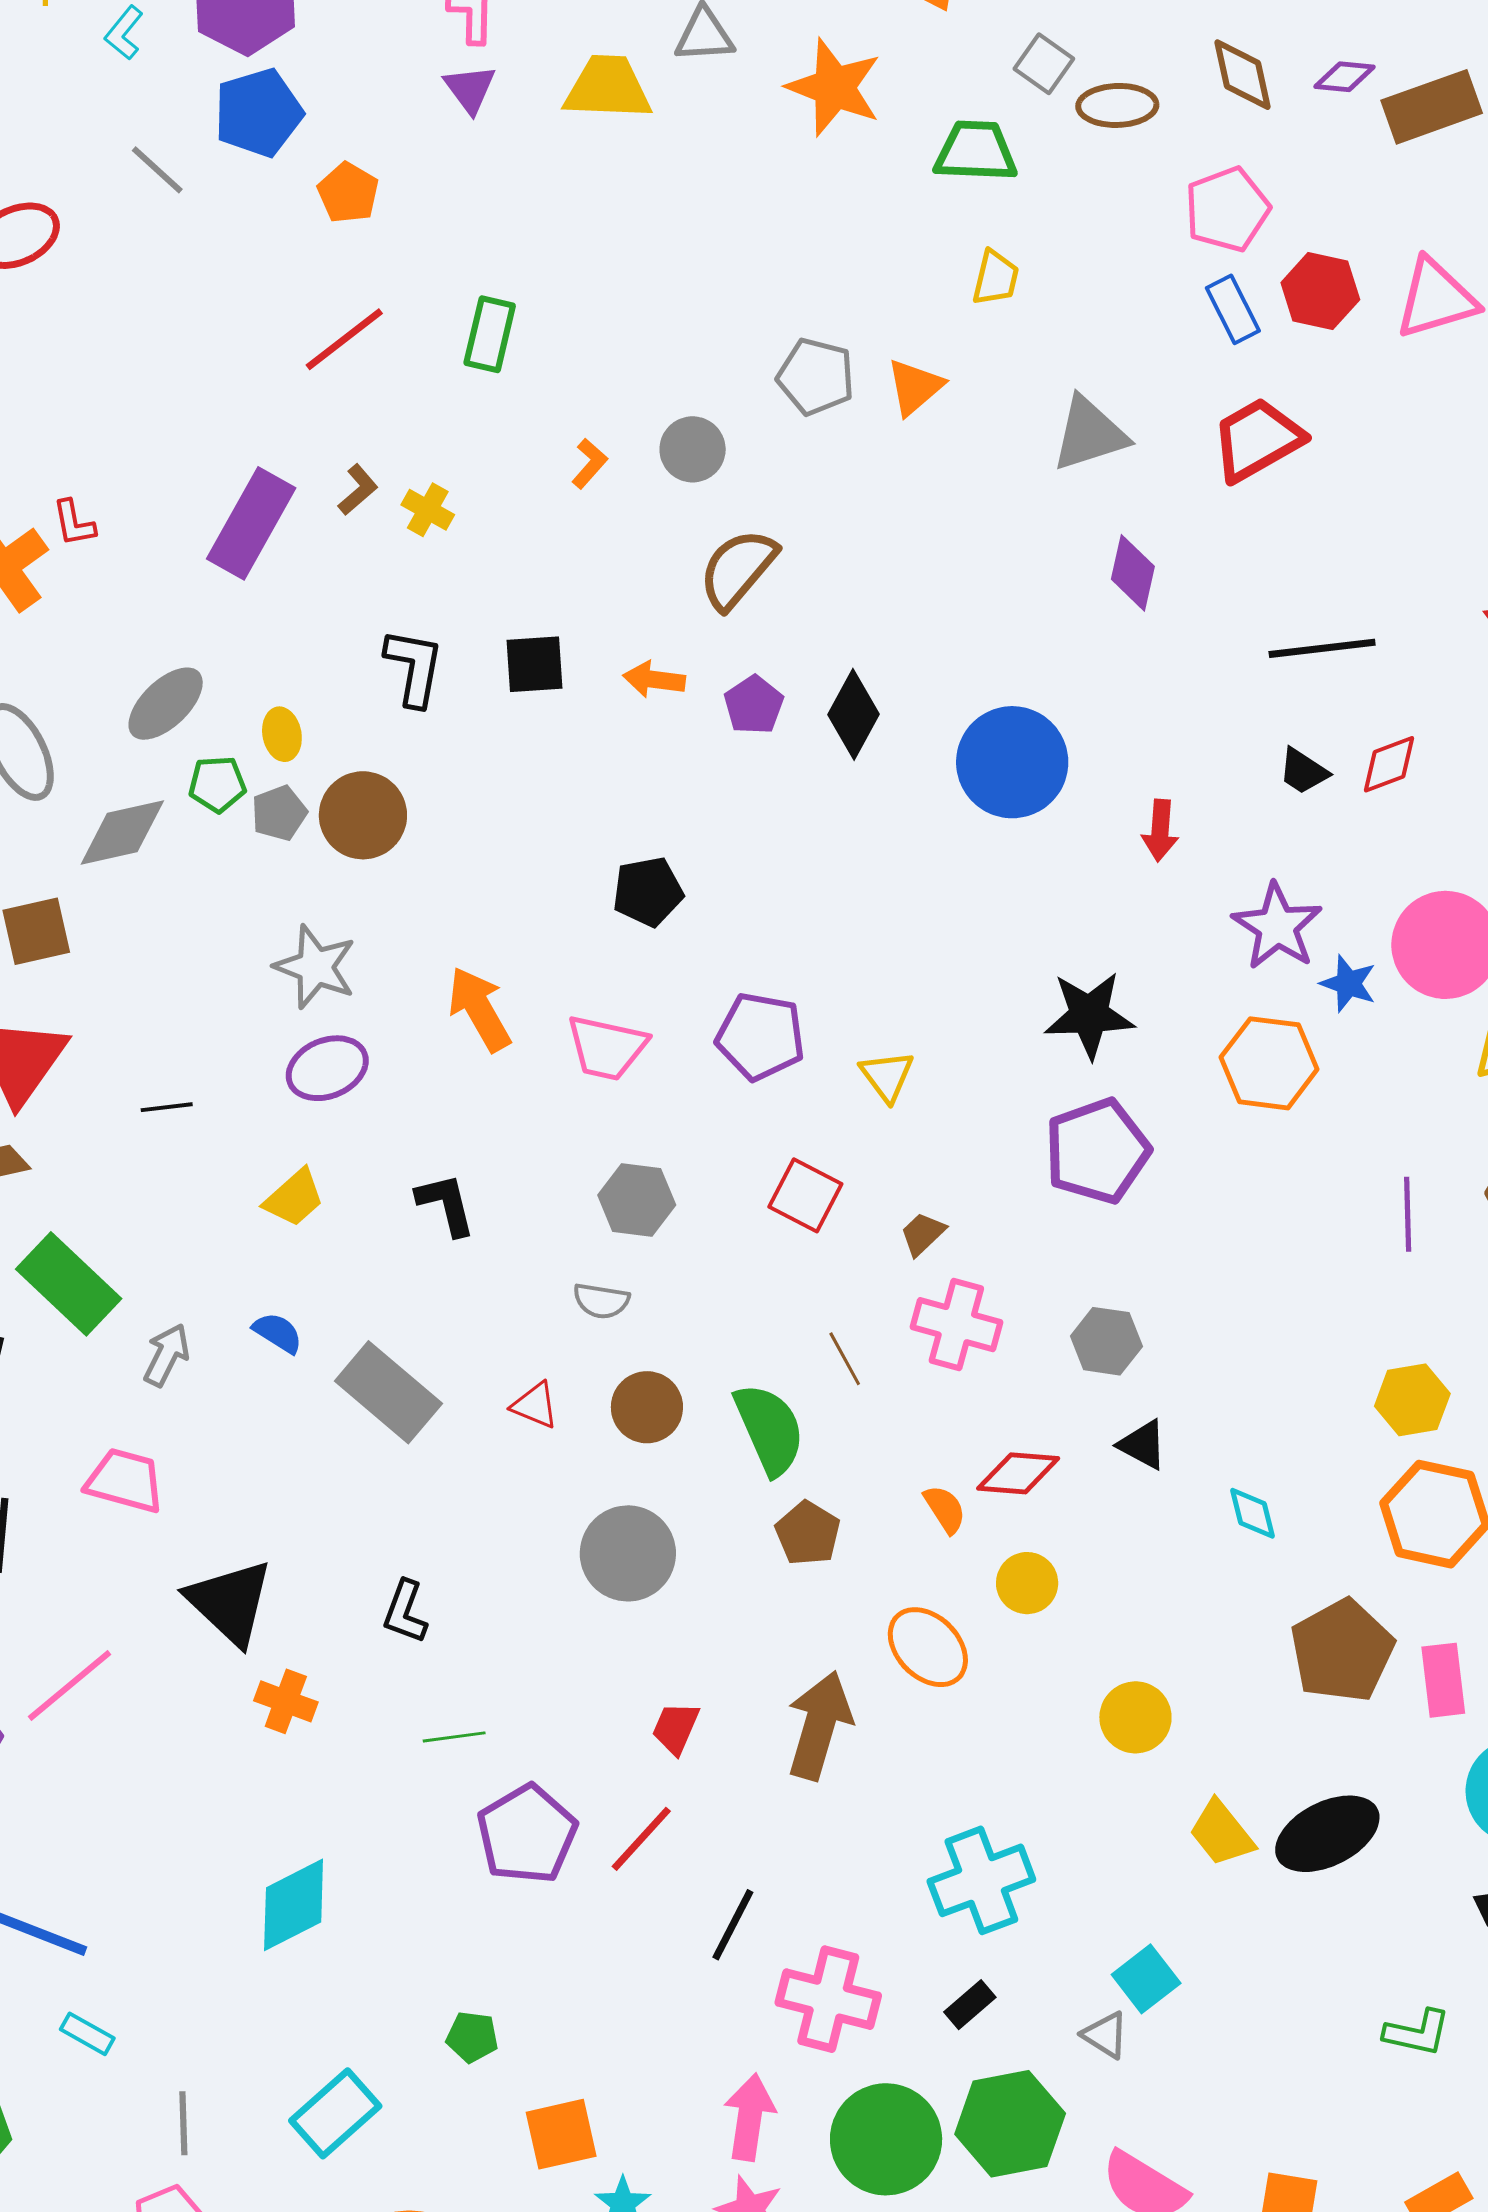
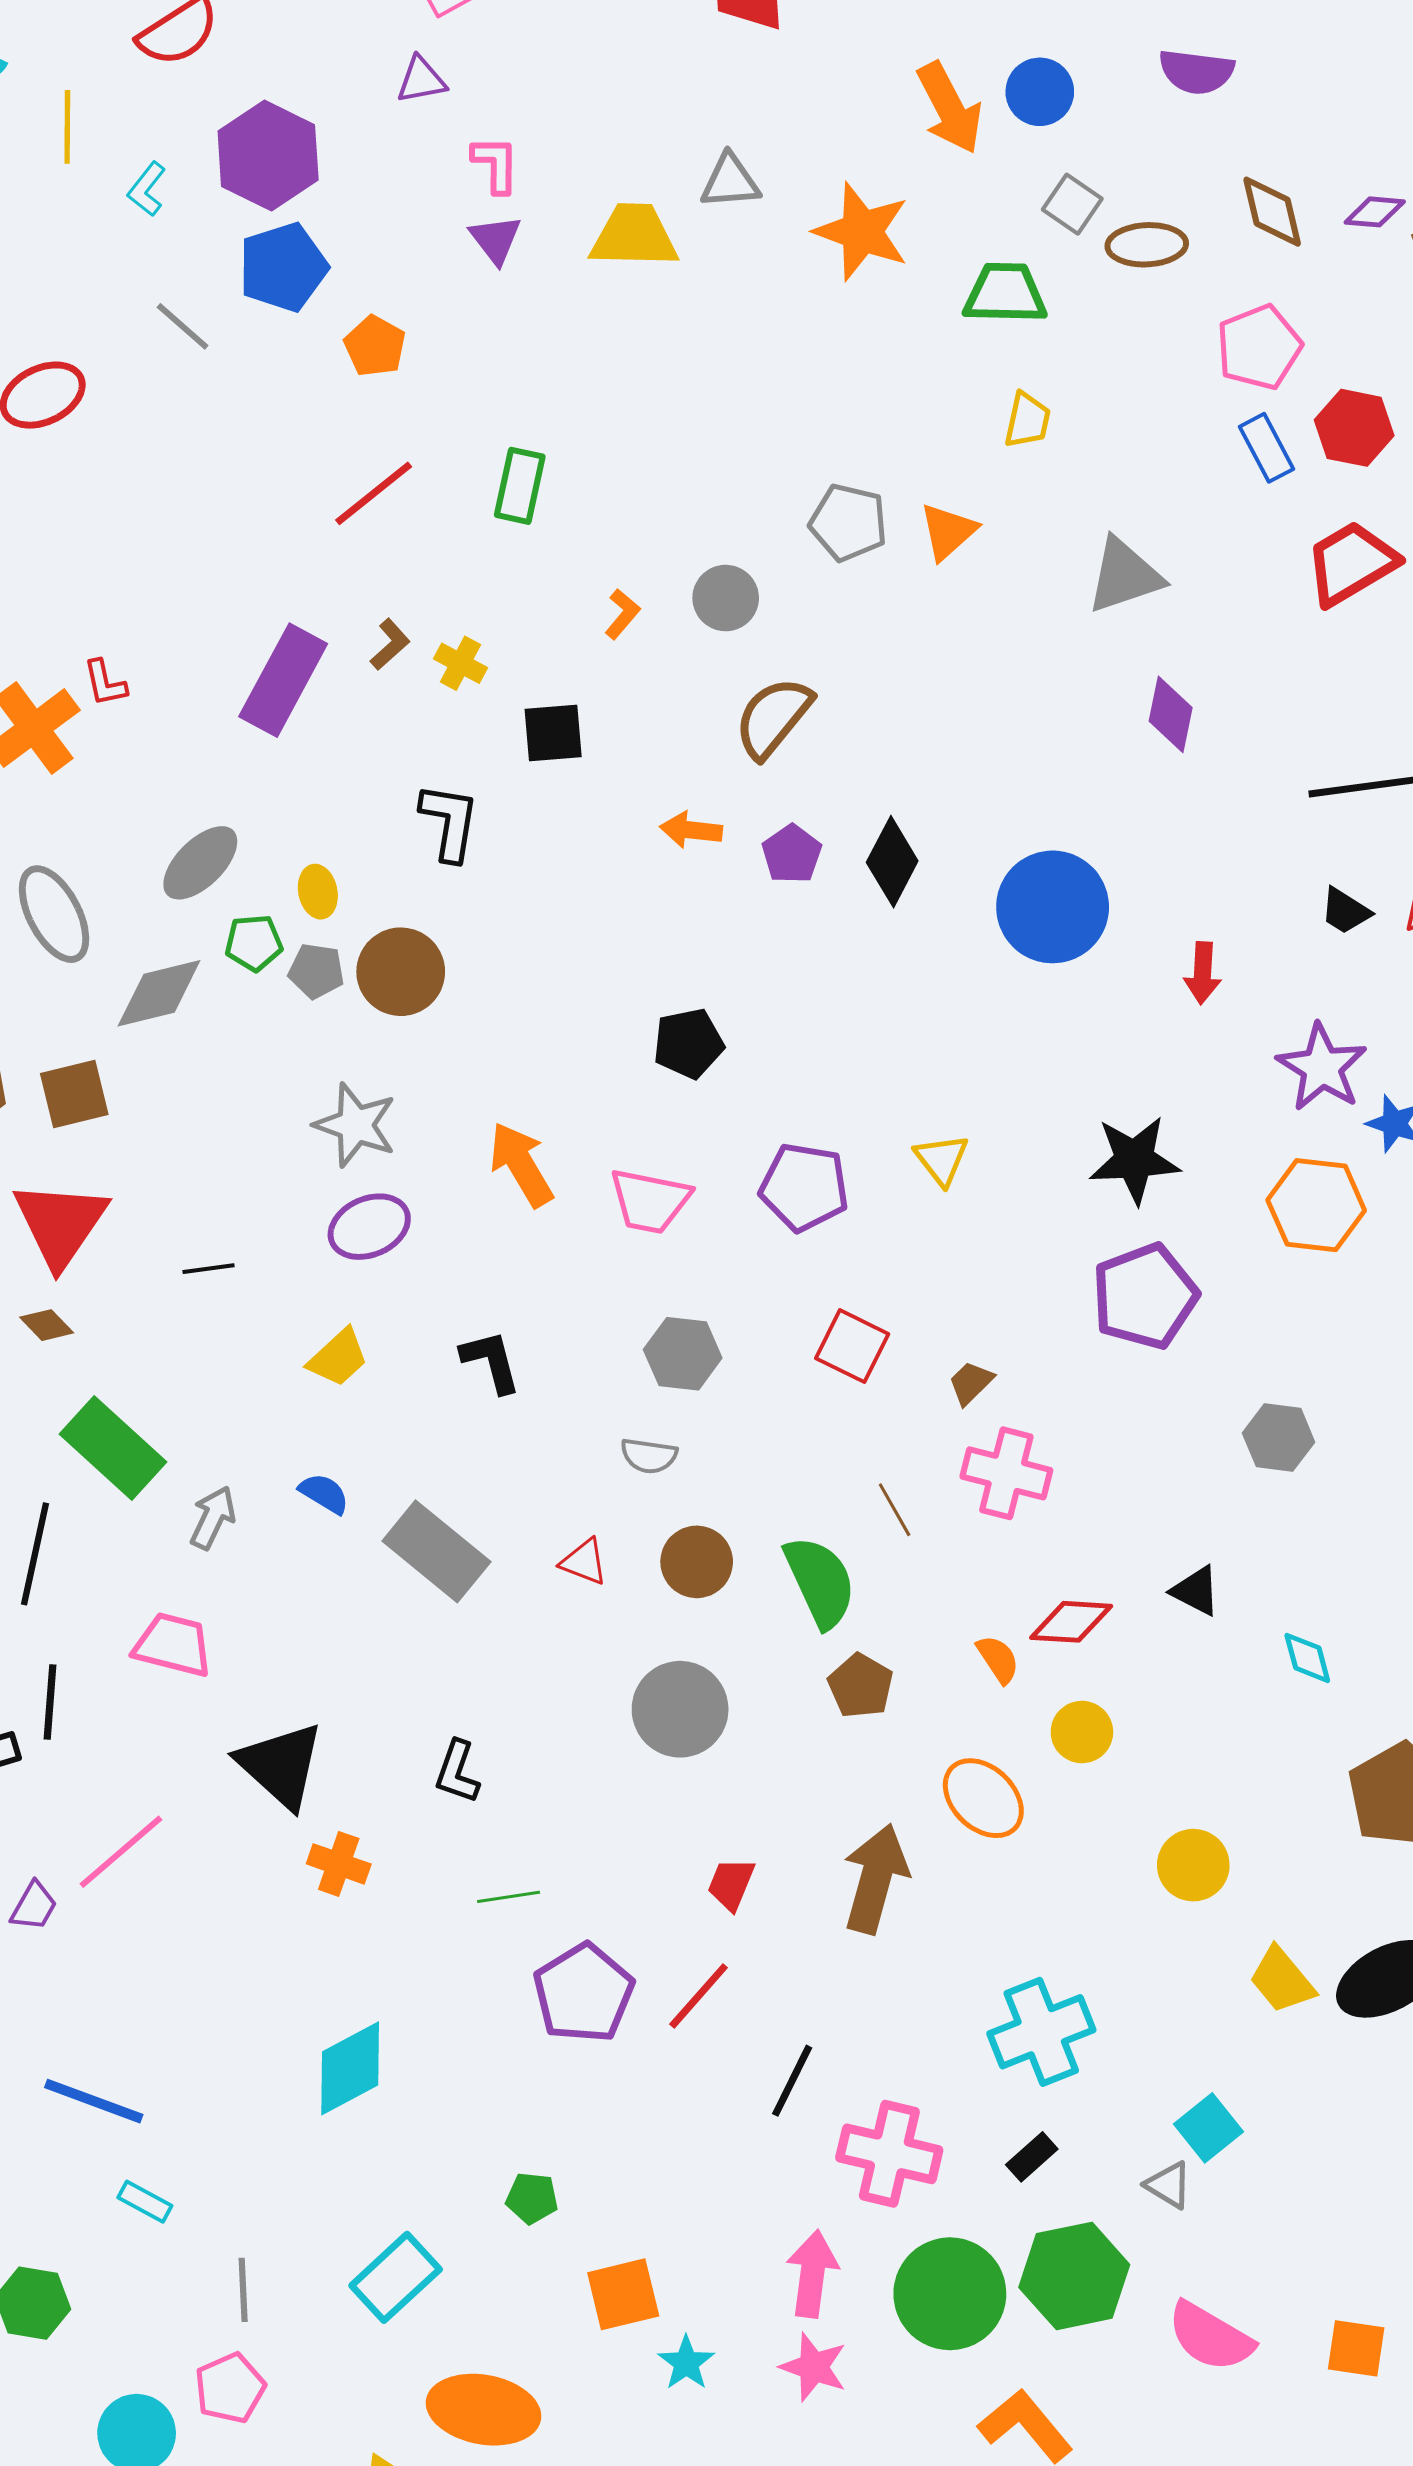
red trapezoid: (1257, 439) -> (1351, 563), moved
black square: (535, 664) -> (553, 733), moved
gray pentagon: (279, 813) -> (316, 971), turned 30
yellow triangle: (887, 1076) -> (942, 1159), moved
gray hexagon: (1106, 1341) -> (1279, 1438), moved

